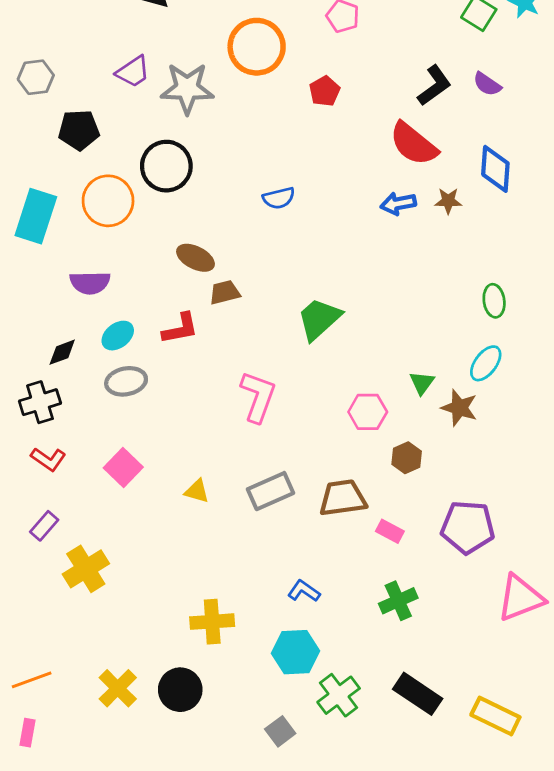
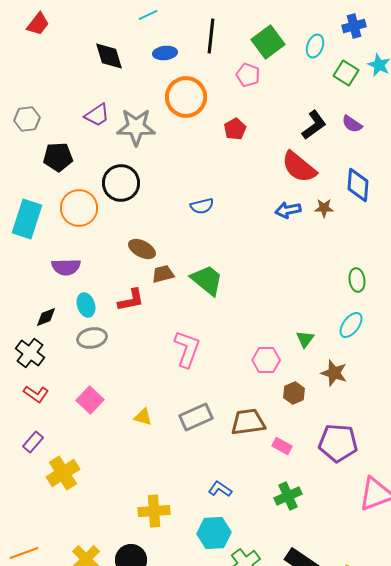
green trapezoid: (319, 319) -> (207, 280), moved, turned 81
cyan ellipse: (118, 336) -> (86, 305), turned -70
black cross: (40, 402) -> (30, 353), turned -36
brown star: (459, 408) -> (334, 373), moved

